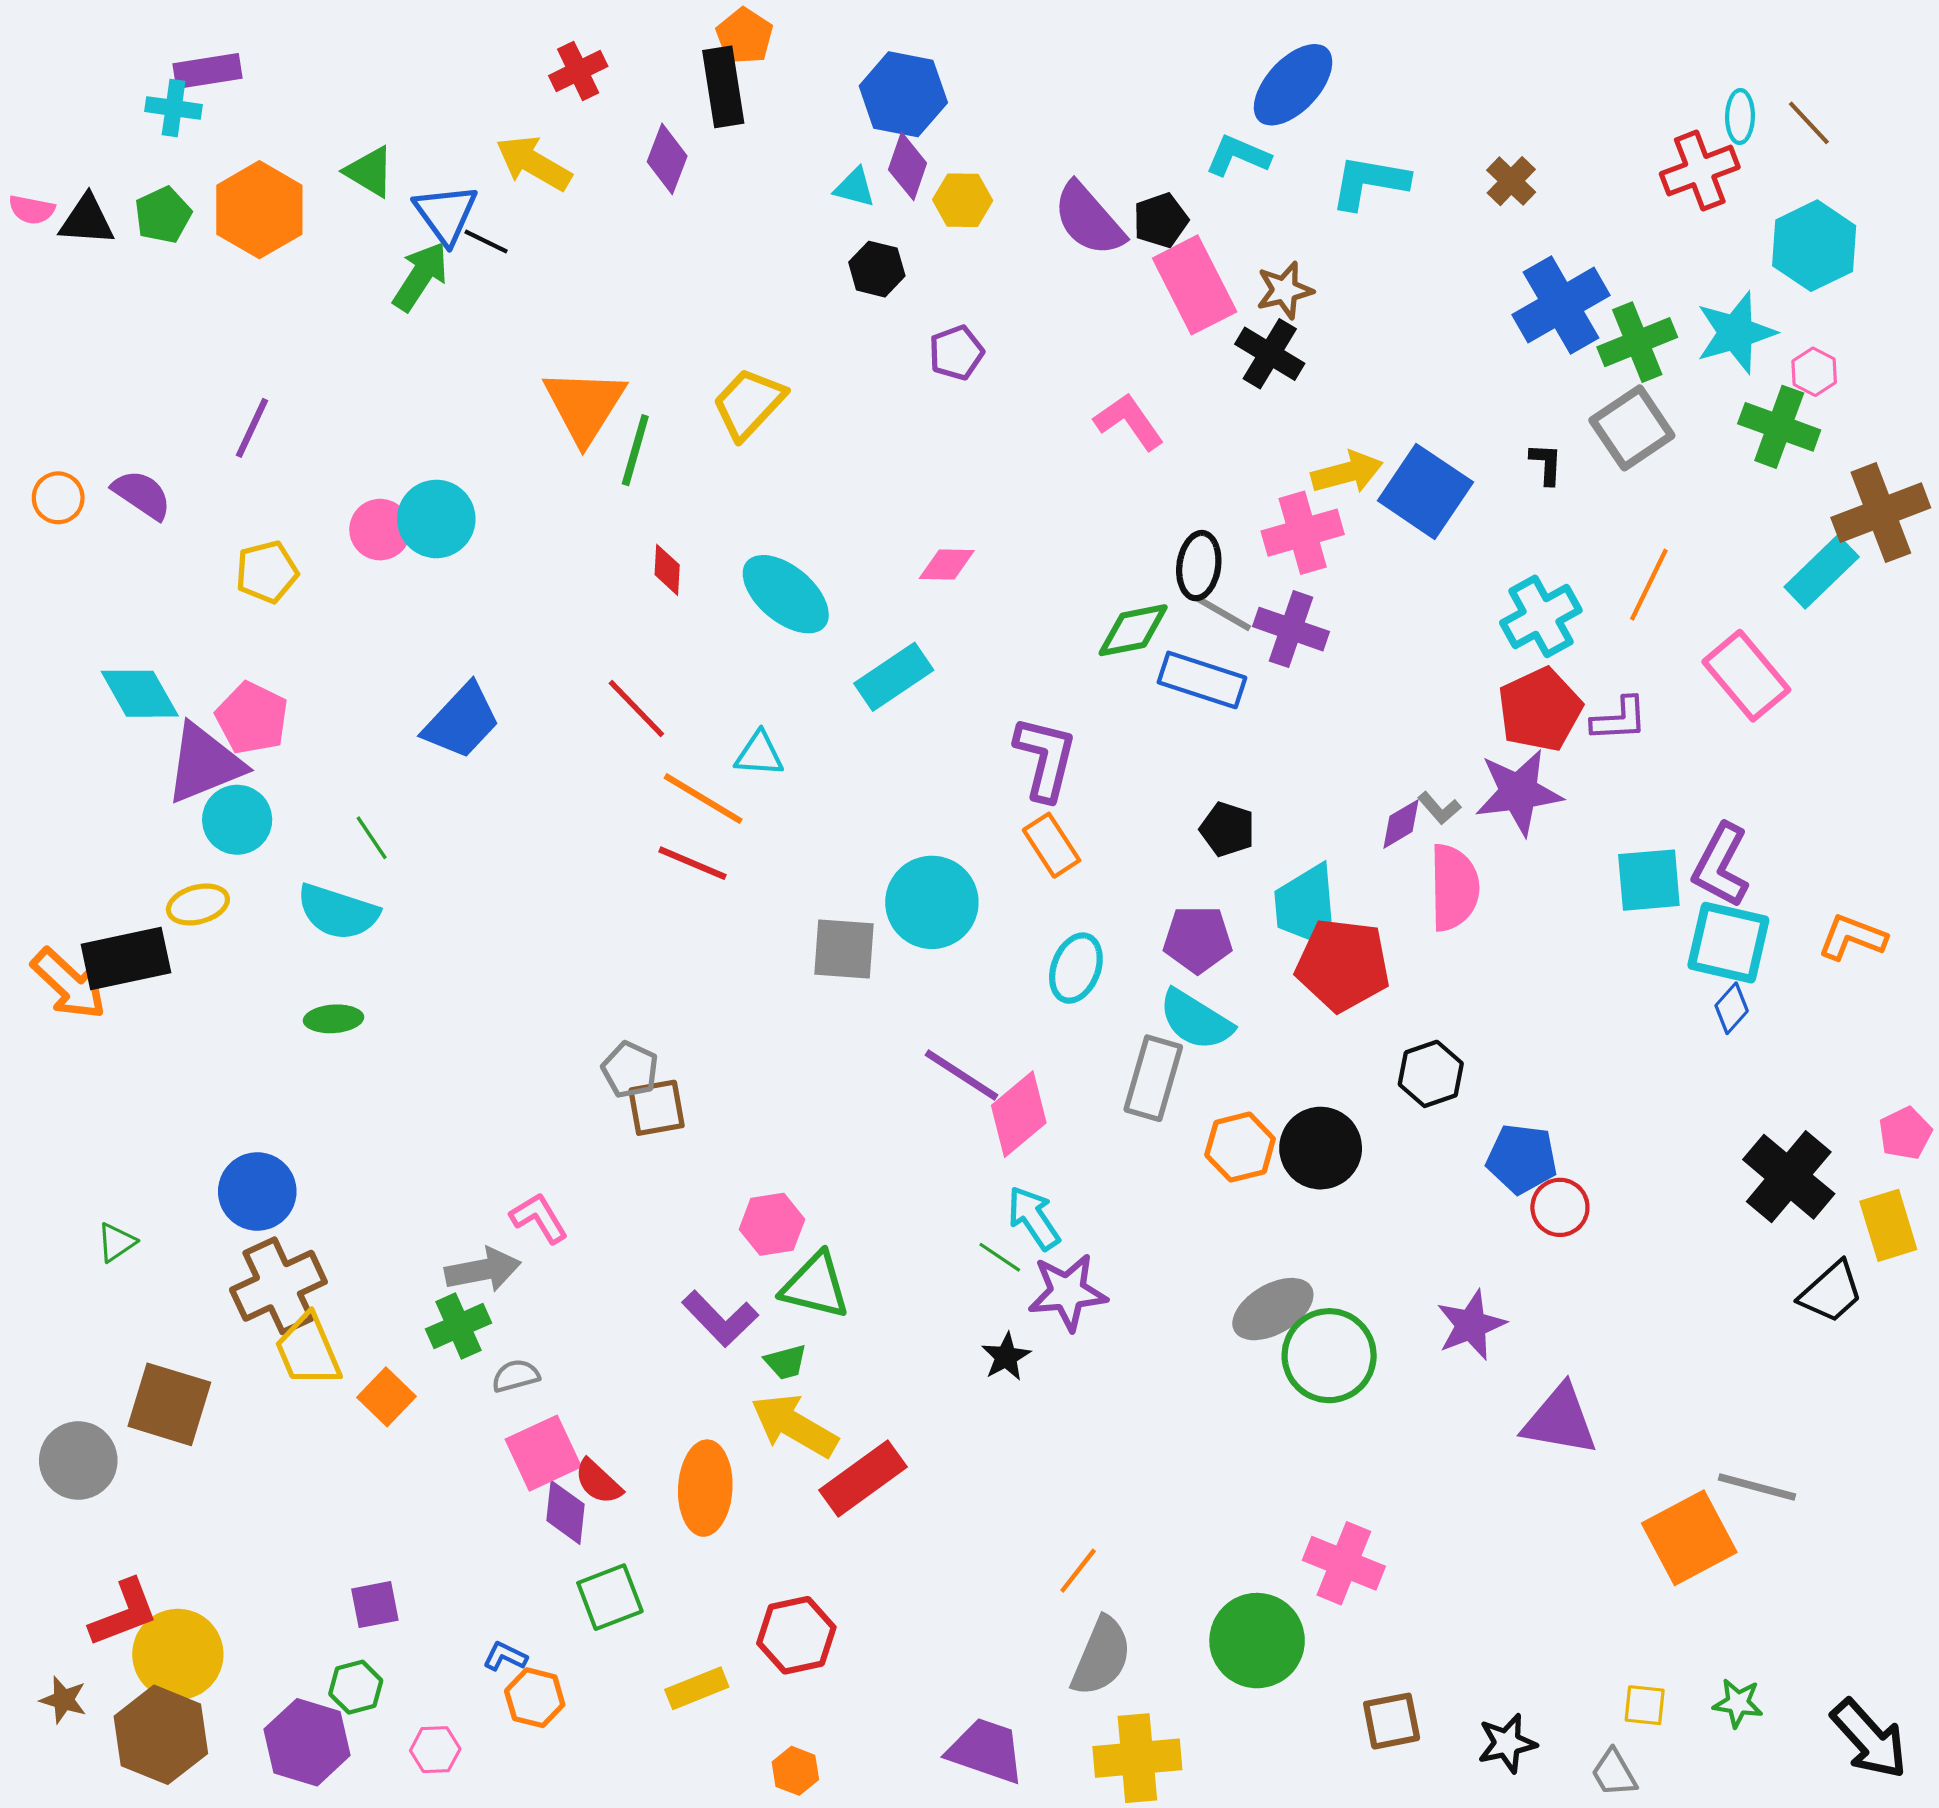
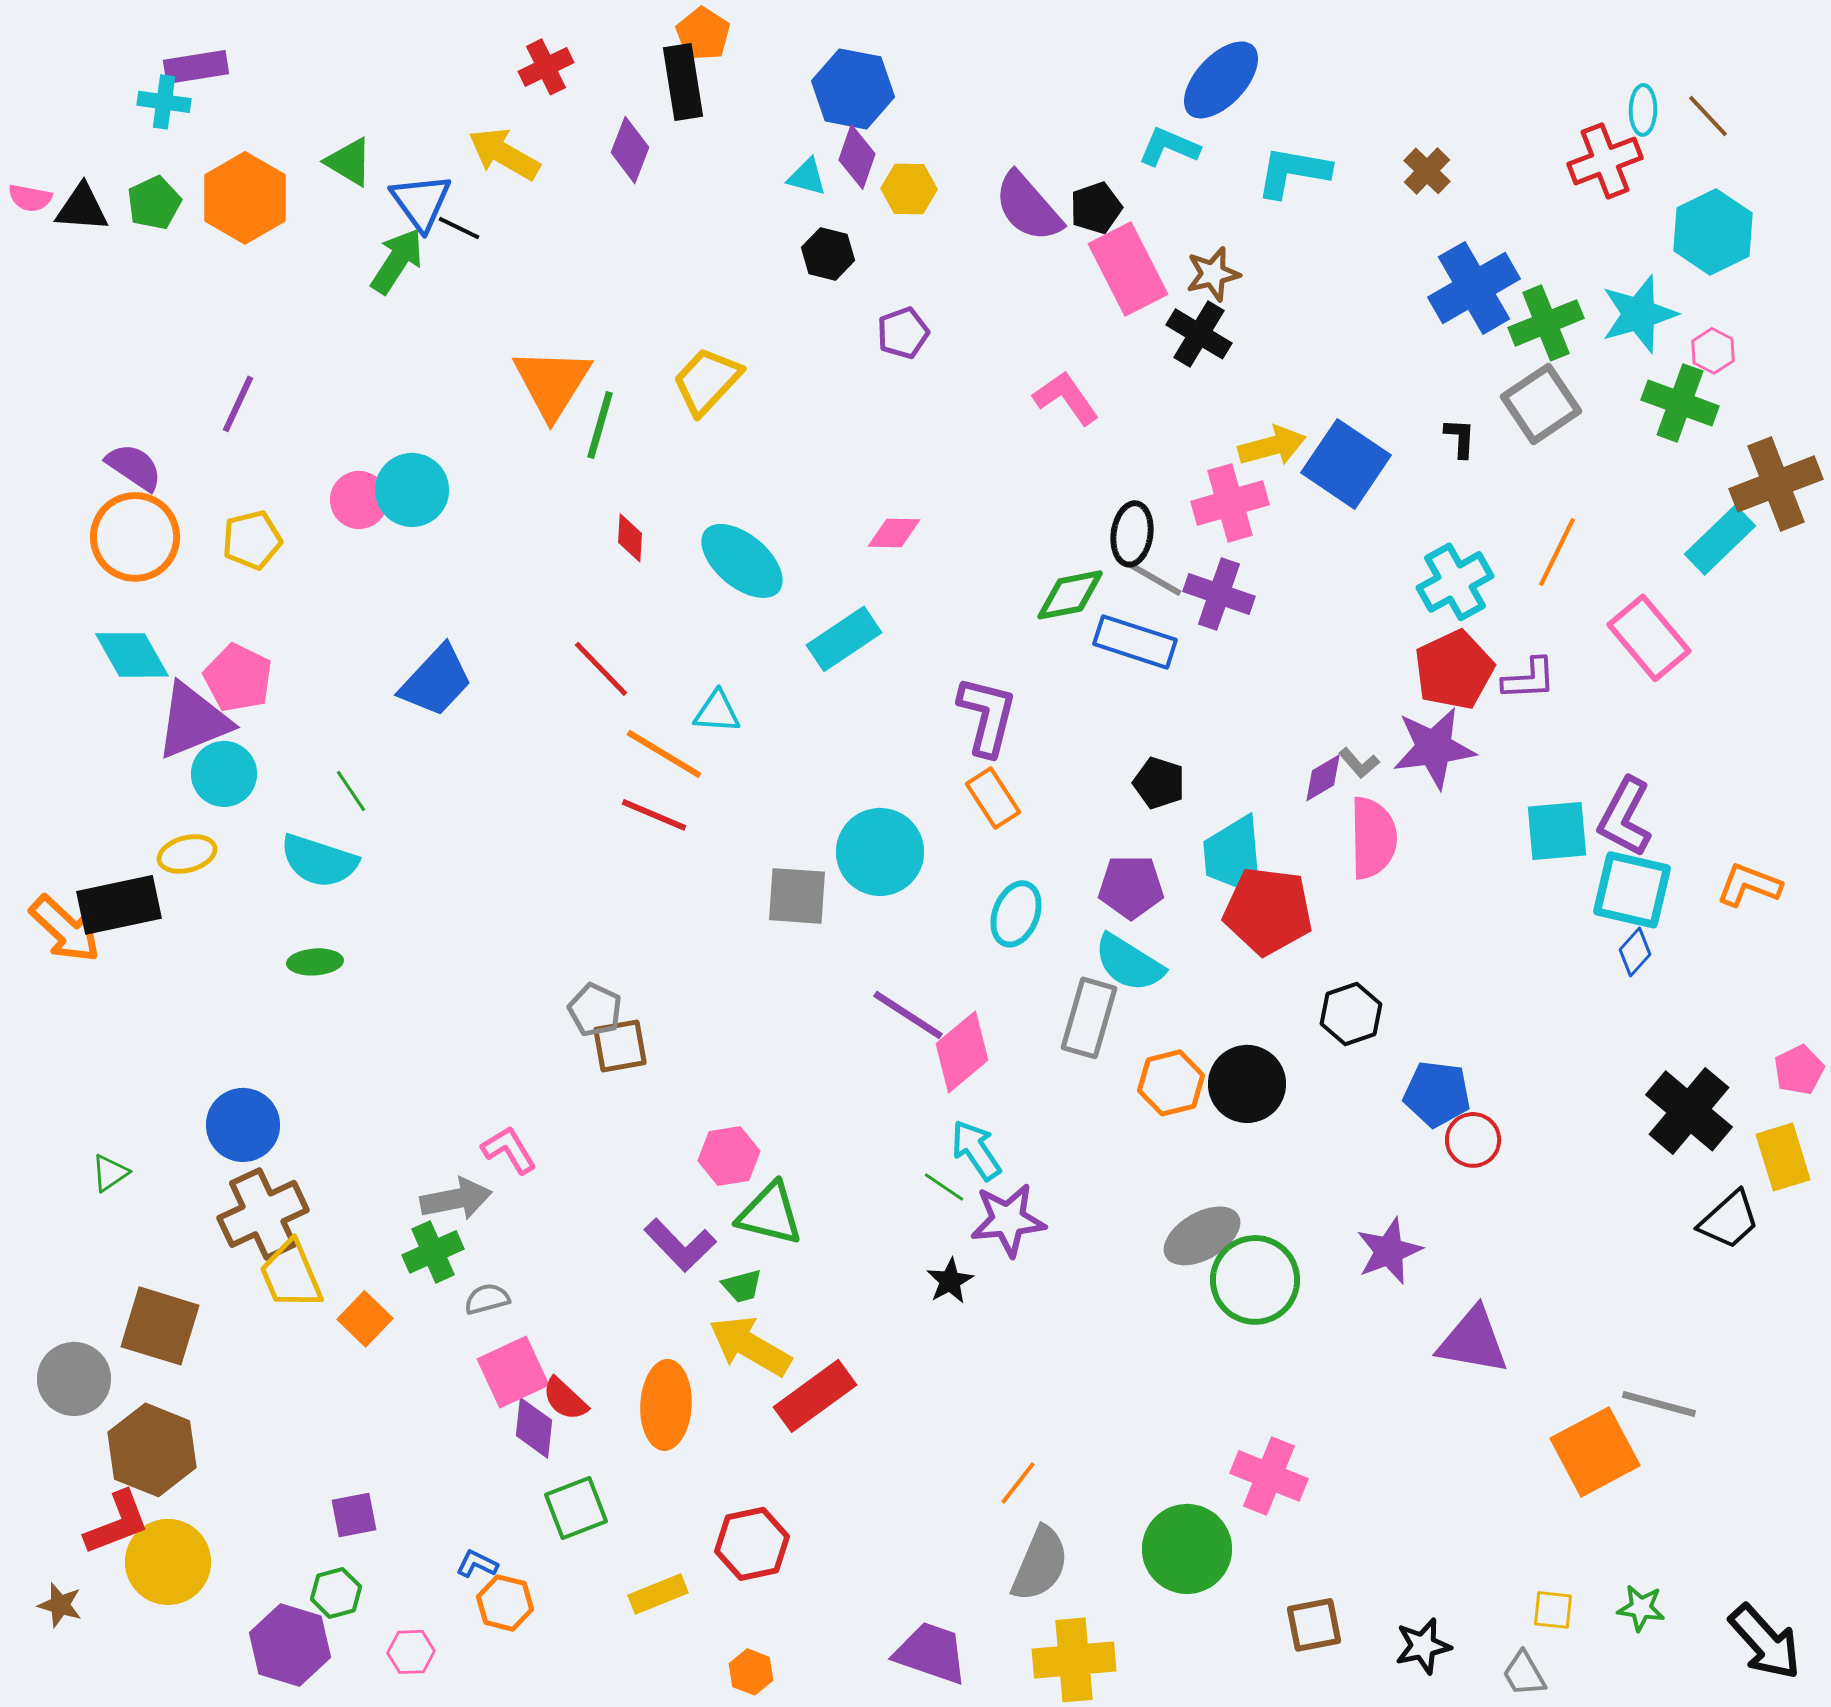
orange circle: (58, 498) -> (135, 537), moved, size x1.8
brown hexagon: (161, 1735) -> (152, 1450), moved

